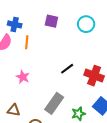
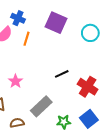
purple square: (51, 21) -> (56, 23), size x1.5
pink star: (23, 77) -> (15, 81), moved

